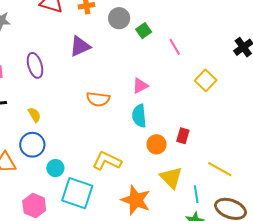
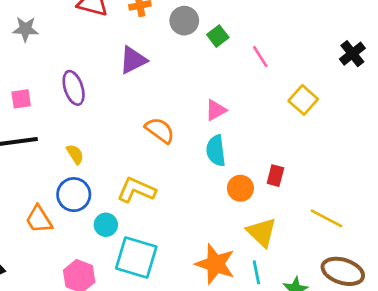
orange semicircle: (98, 99) -> (160, 130), turned -150
yellow L-shape: (107, 161) -> (136, 190), moved
cyan line: (196, 194) -> (256, 272), moved

